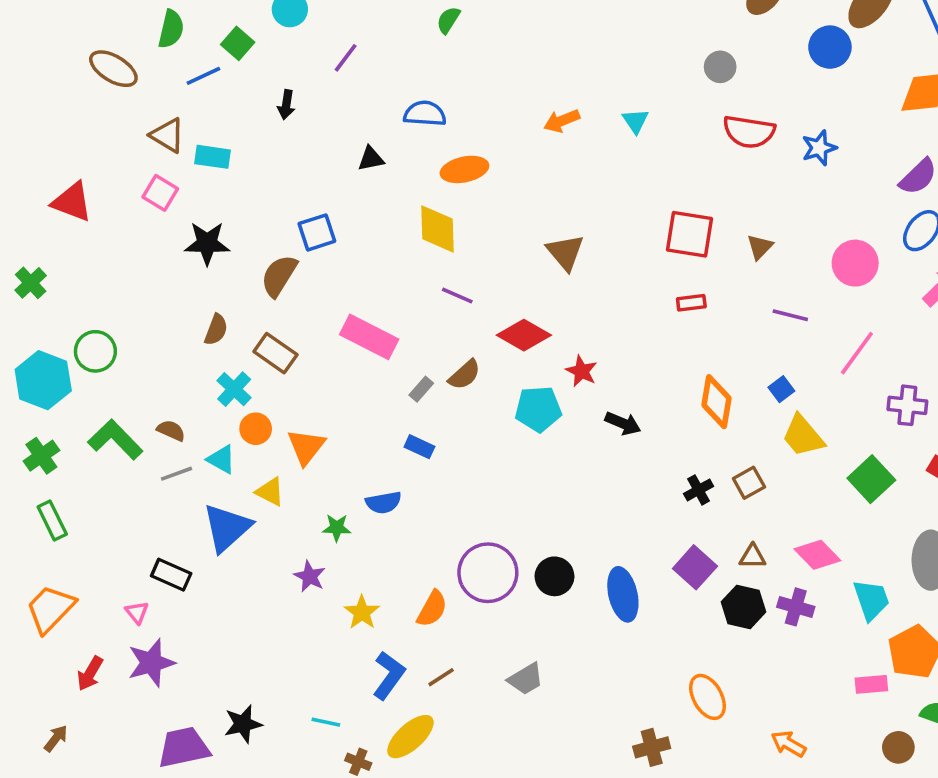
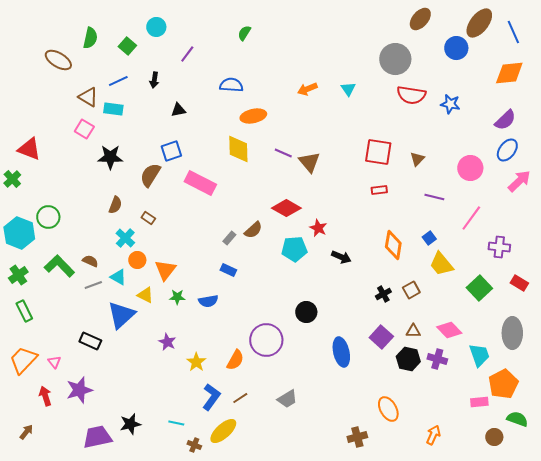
gray circle: (720, 67) -> (395, 59), size x1.8
blue line: (203, 76) -> (118, 81), moved
blue star: (819, 148) -> (450, 104), turned 30
black triangle: (371, 159) -> (178, 110), moved
red triangle: (72, 202) -> (29, 149), moved
purple line: (457, 295) -> (283, 153), moved
pink rectangle: (369, 337) -> (200, 183), moved
brown rectangle: (275, 353) -> (148, 218), size x0.6
green star: (337, 528) -> (177, 297), moved
black circle: (554, 576) -> (306, 312), moved
pink triangle: (137, 612) -> (54, 362), moved
red arrow: (90, 674) -> (45, 396), turned 132
orange arrow: (789, 744) -> (433, 435), turned 84

